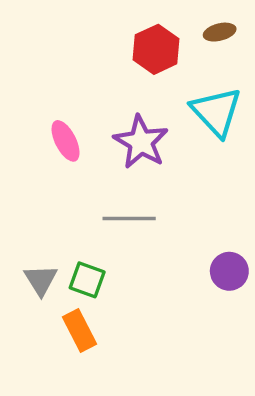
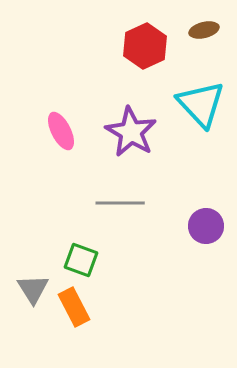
purple circle: (229, 271) -> (206, 226), moved
gray triangle: (41, 280) -> (33, 289), moved

